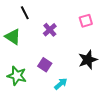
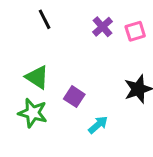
purple cross: (50, 30) -> (102, 27), moved
green triangle: (13, 37) -> (37, 77), moved

